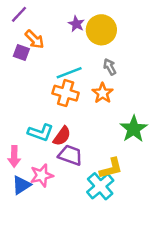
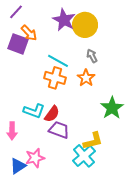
purple star: (76, 24) -> (64, 20), size x1.6
purple square: (21, 53) -> (18, 44), size x1.5
cyan line: (69, 73) -> (58, 61), turned 50
pink star: (42, 175) -> (35, 158), moved
blue triangle: (21, 185) -> (18, 166), moved

